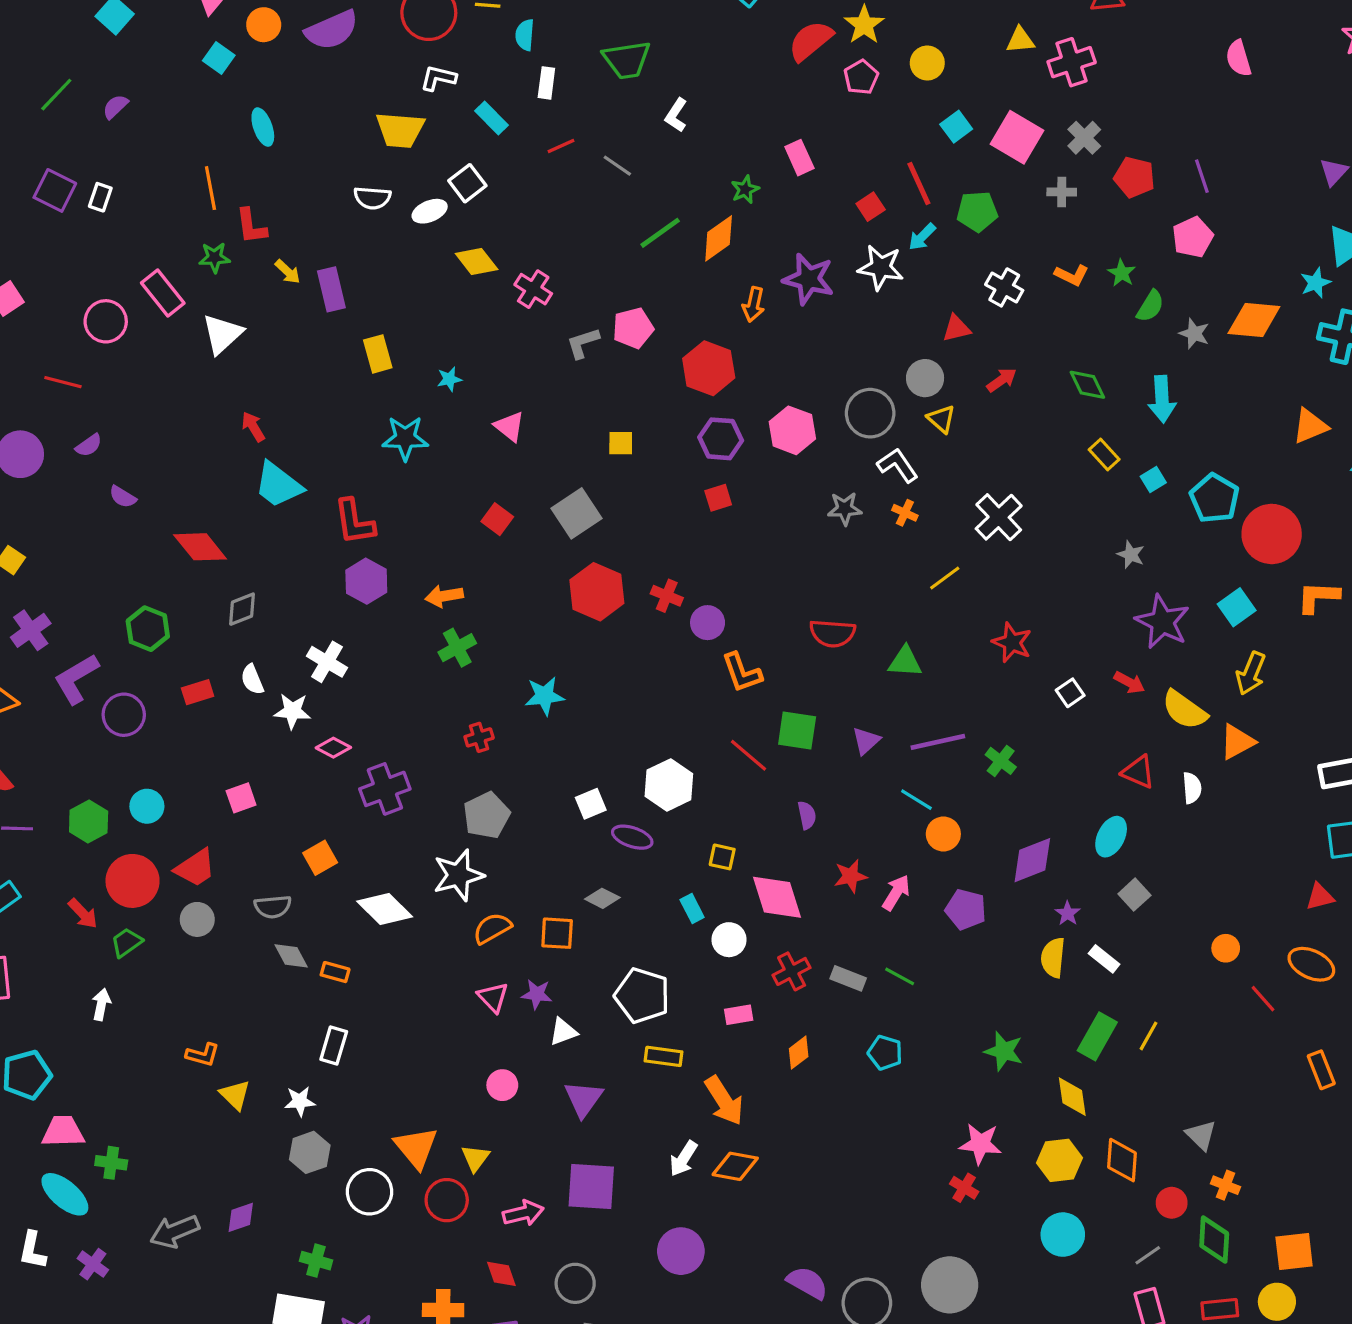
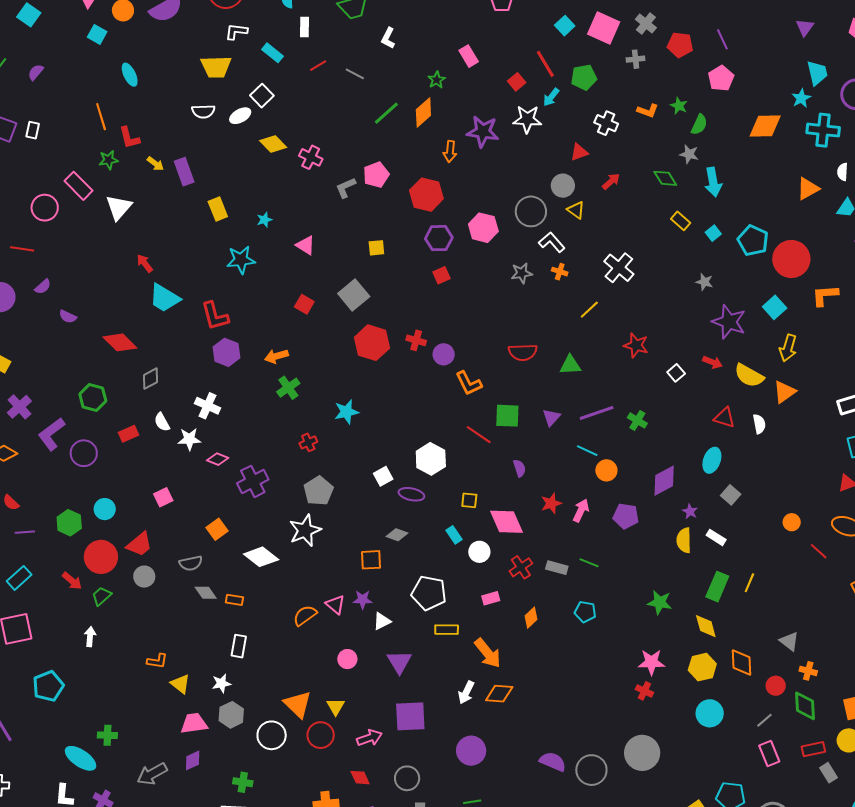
gray star: (1194, 333) -> (689, 154), moved
orange semicircle: (492, 928) -> (305, 615), moved
pink trapezoid: (63, 1132) -> (194, 723), moved

